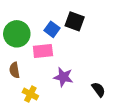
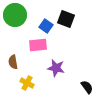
green circle: (17, 34) -> (15, 15), moved
black semicircle: (99, 89) -> (87, 87), moved

